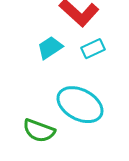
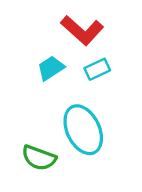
cyan ellipse: (80, 105) -> (83, 130), turned 36

